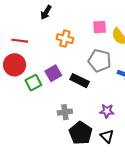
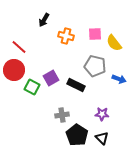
orange cross: (65, 39) -> (66, 36), moved
red line: (20, 41) -> (19, 47), turned 35
green square: (33, 83) -> (32, 87), turned -35

